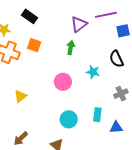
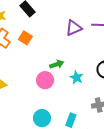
green arrow: (71, 48) -> (57, 64), moved, turned 48

